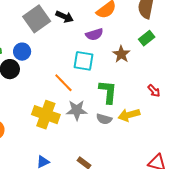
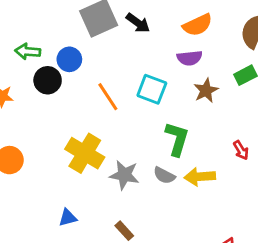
purple semicircle: (94, 34) -> (190, 58), moved
orange line: (63, 83) -> (108, 97), moved
gray star: (77, 110) -> (124, 175), moved

